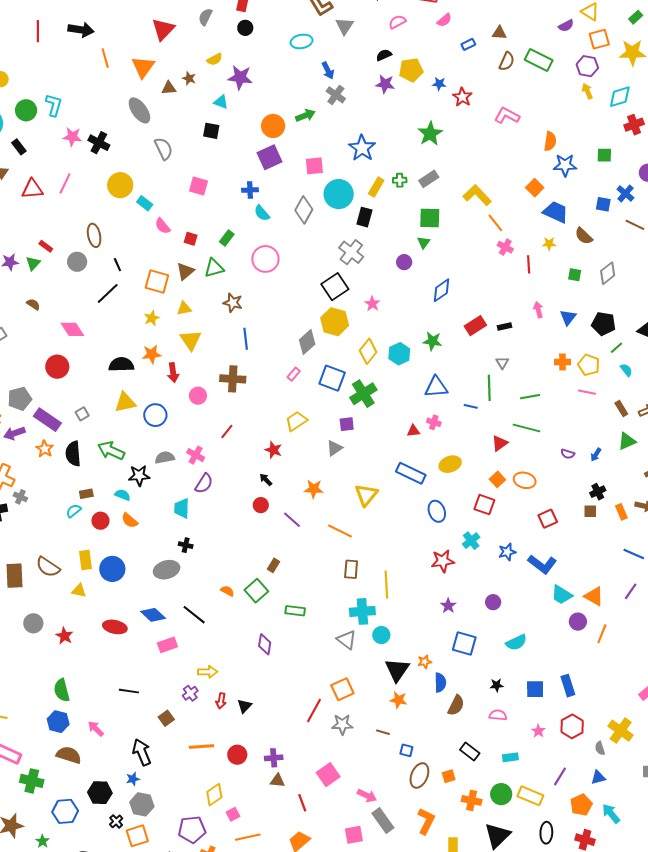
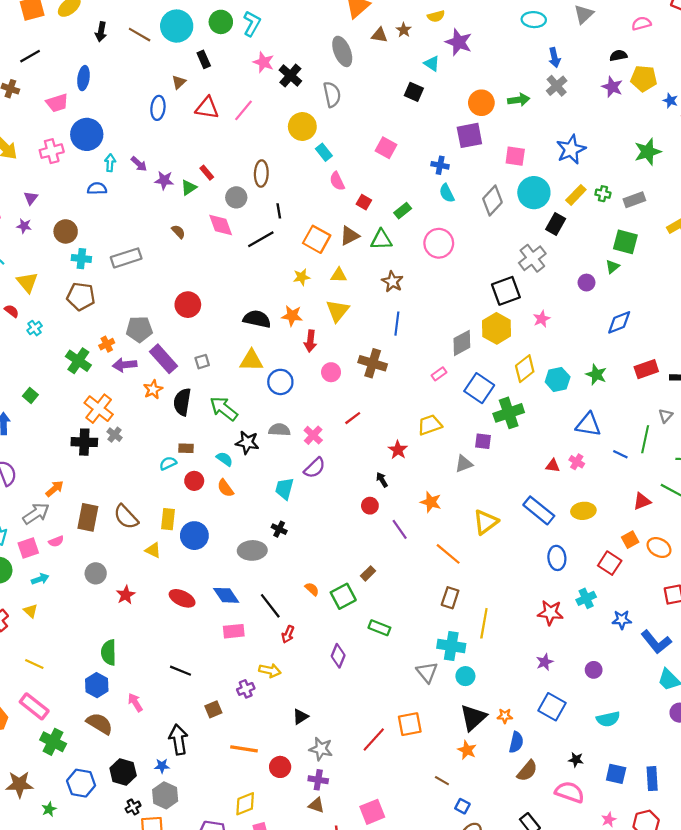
gray semicircle: (163, 149) -> (332, 94), moved
pink diamond: (72, 329) -> (221, 225), moved
red arrow: (221, 701) -> (288, 634), moved
pink semicircle: (498, 715) -> (570, 792), size x1.5
gray star: (342, 724) -> (321, 749), moved

